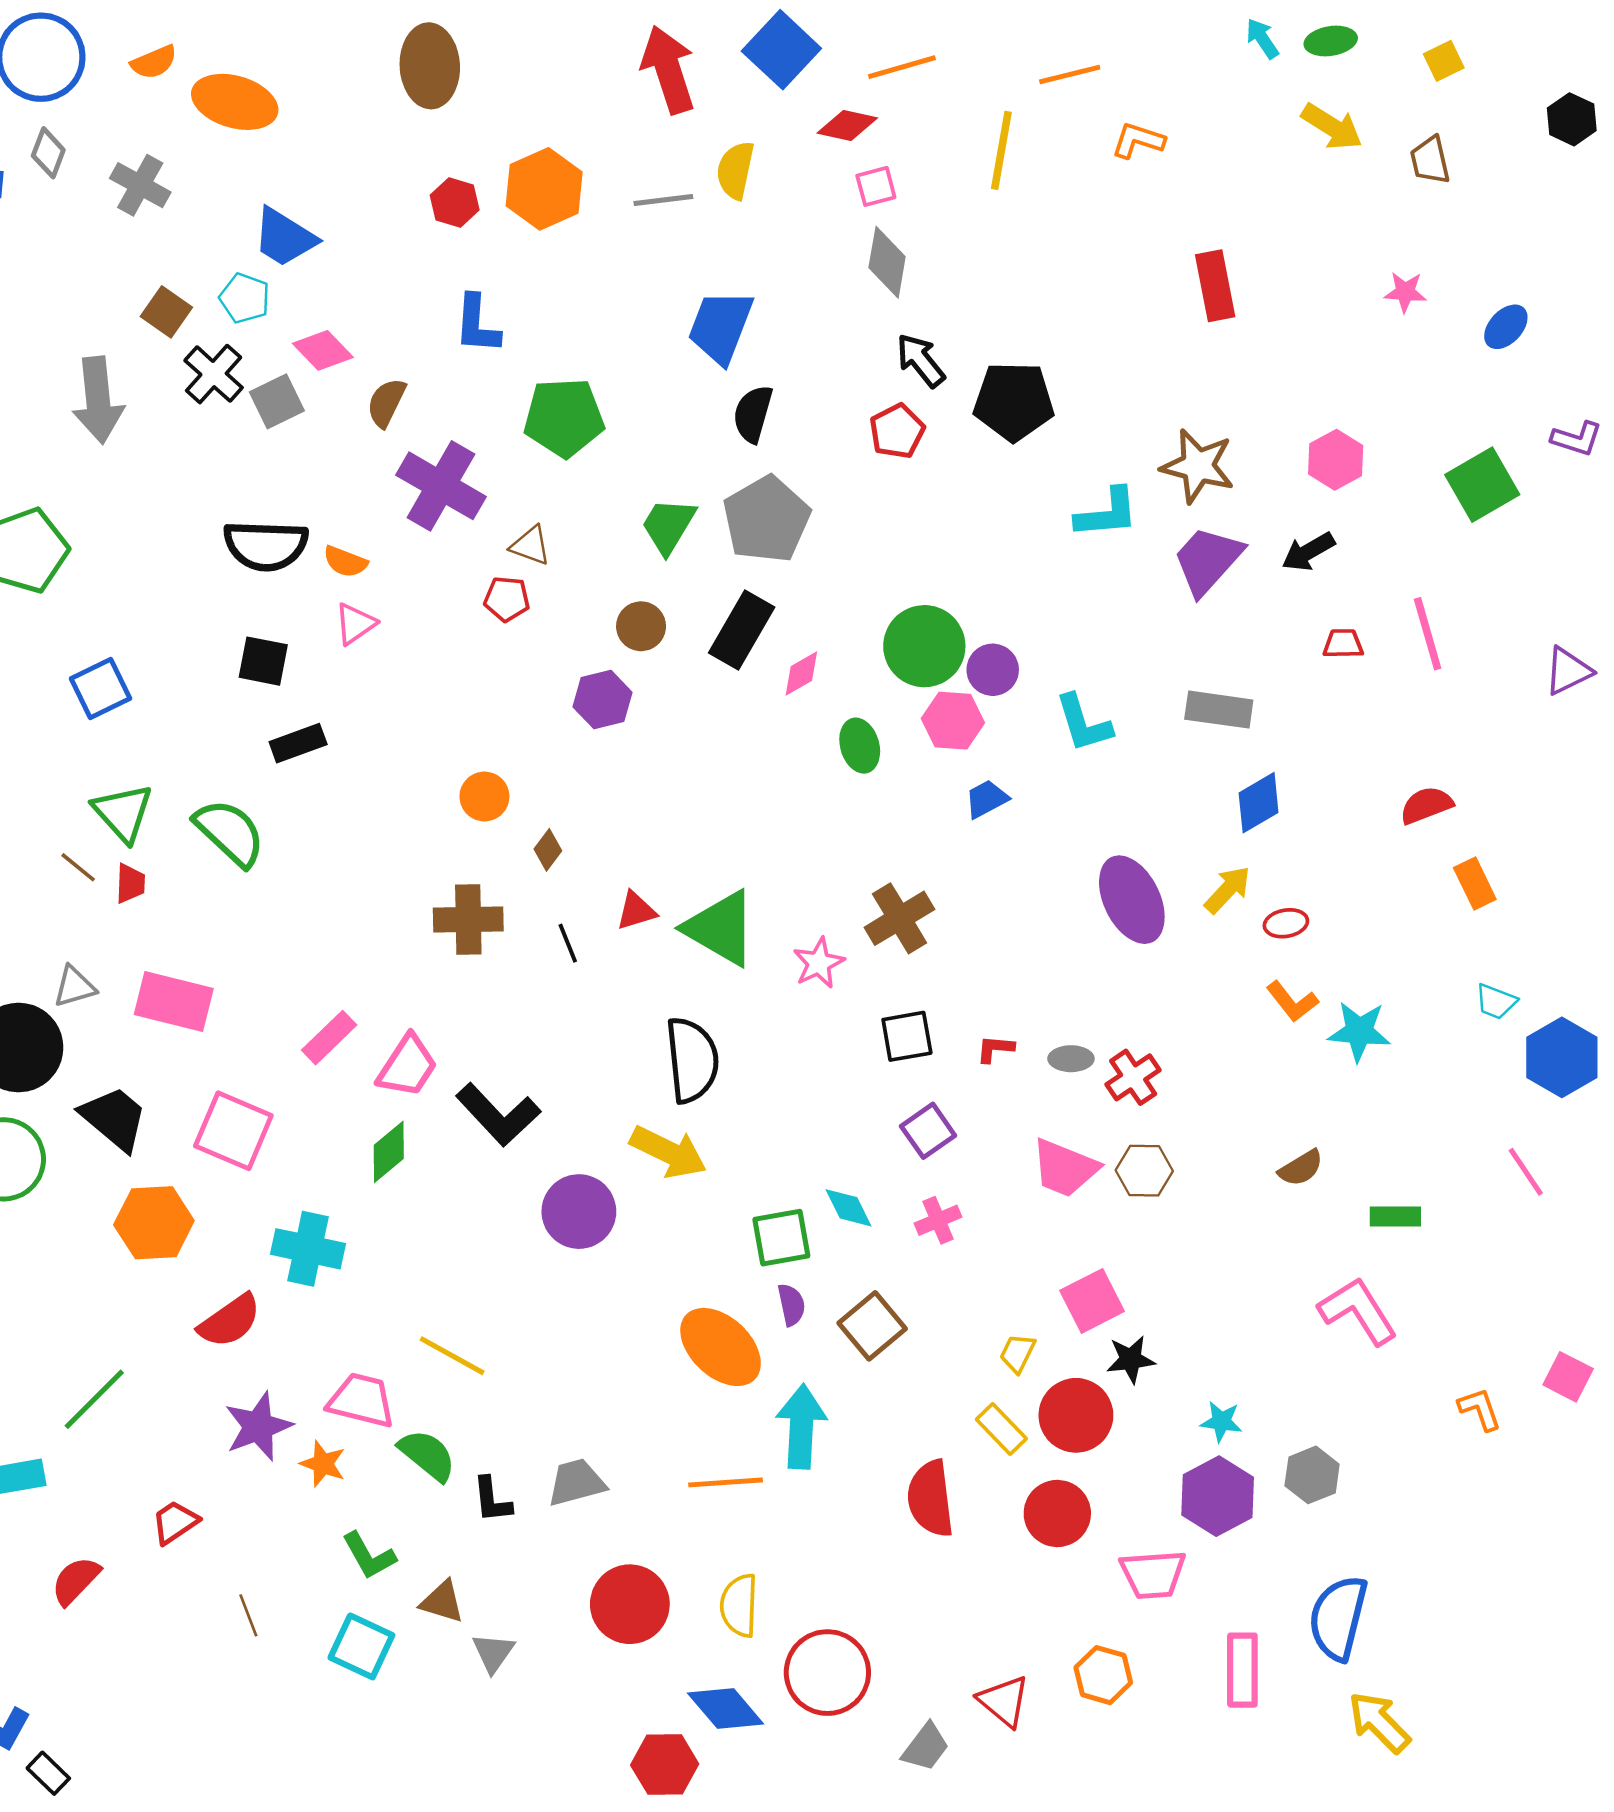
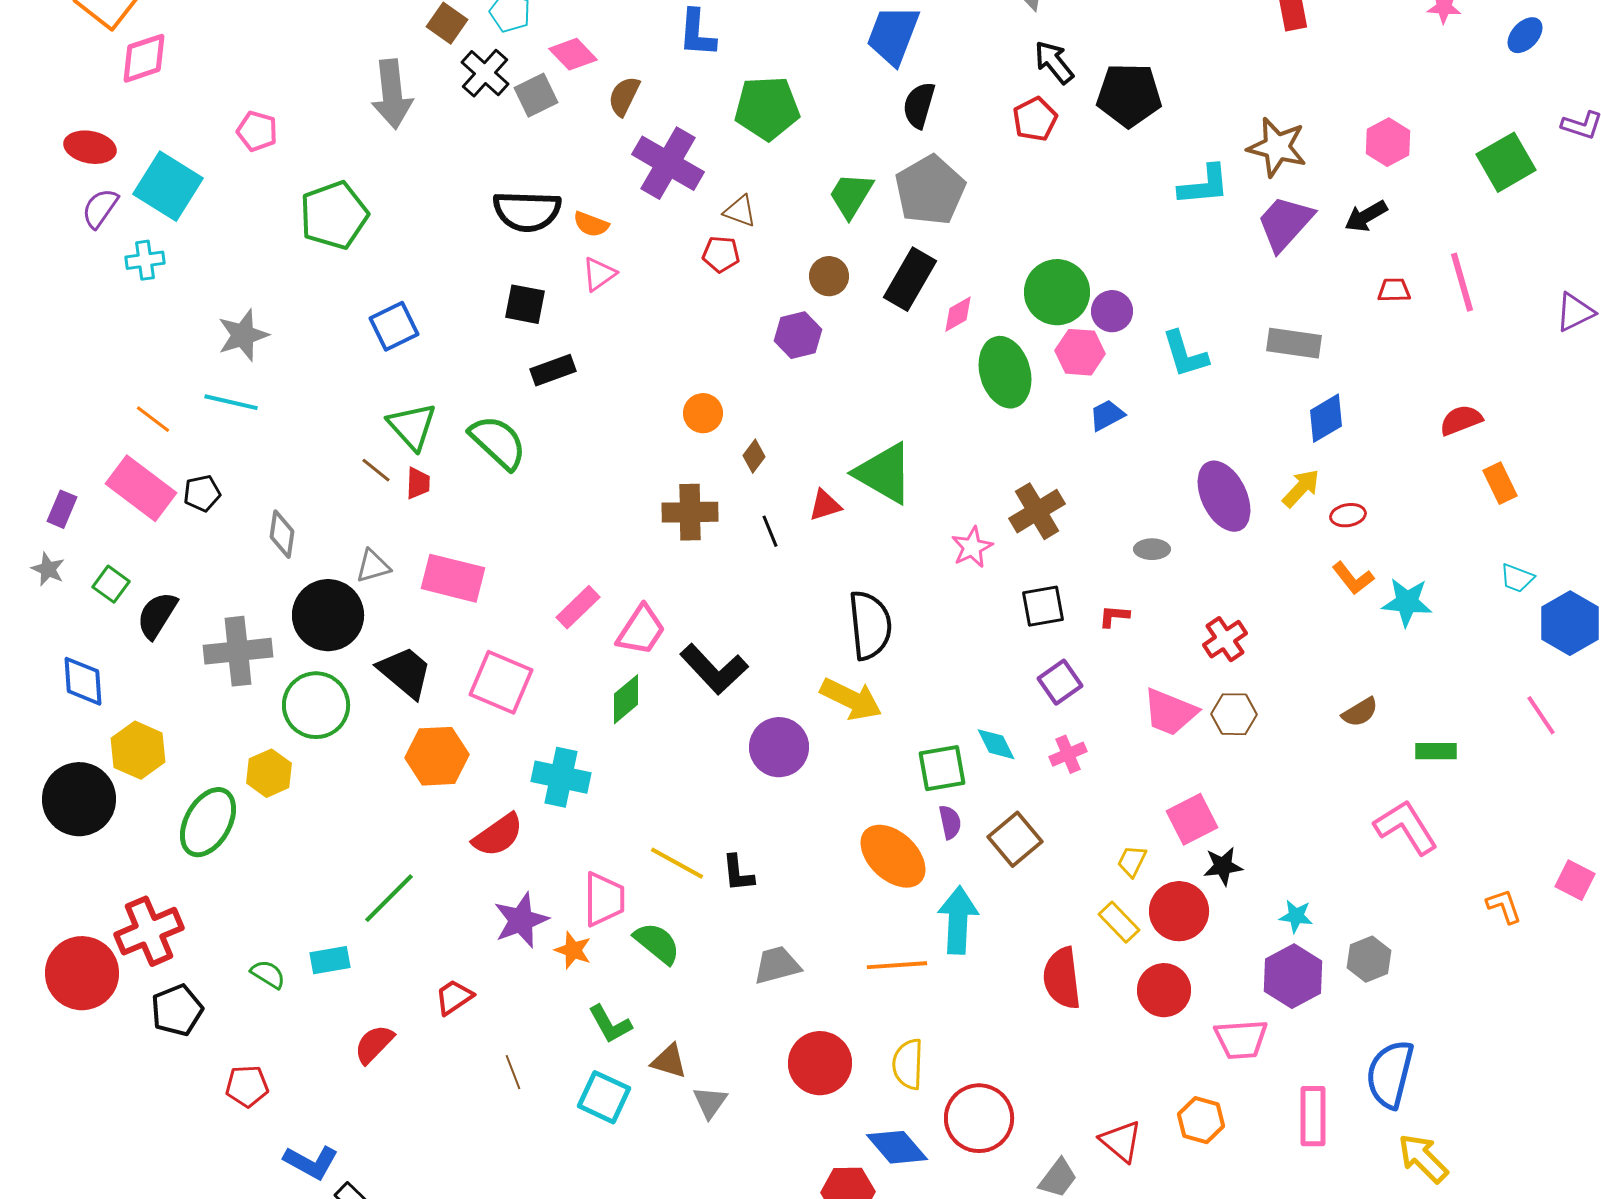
green ellipse: (860, 746) -> (1005, 372), size x1.6
green triangle: (721, 928) -> (884, 473), moved
gray ellipse: (1071, 1059) -> (1152, 549), moved
pink trapezoid: (361, 1400) -> (604, 899), turned 76
black L-shape: (492, 1500) -> (738, 873), moved

